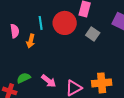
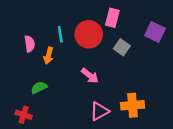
green semicircle: (24, 78) -> (39, 88), moved
pink arrow: (49, 81) -> (90, 76), moved

